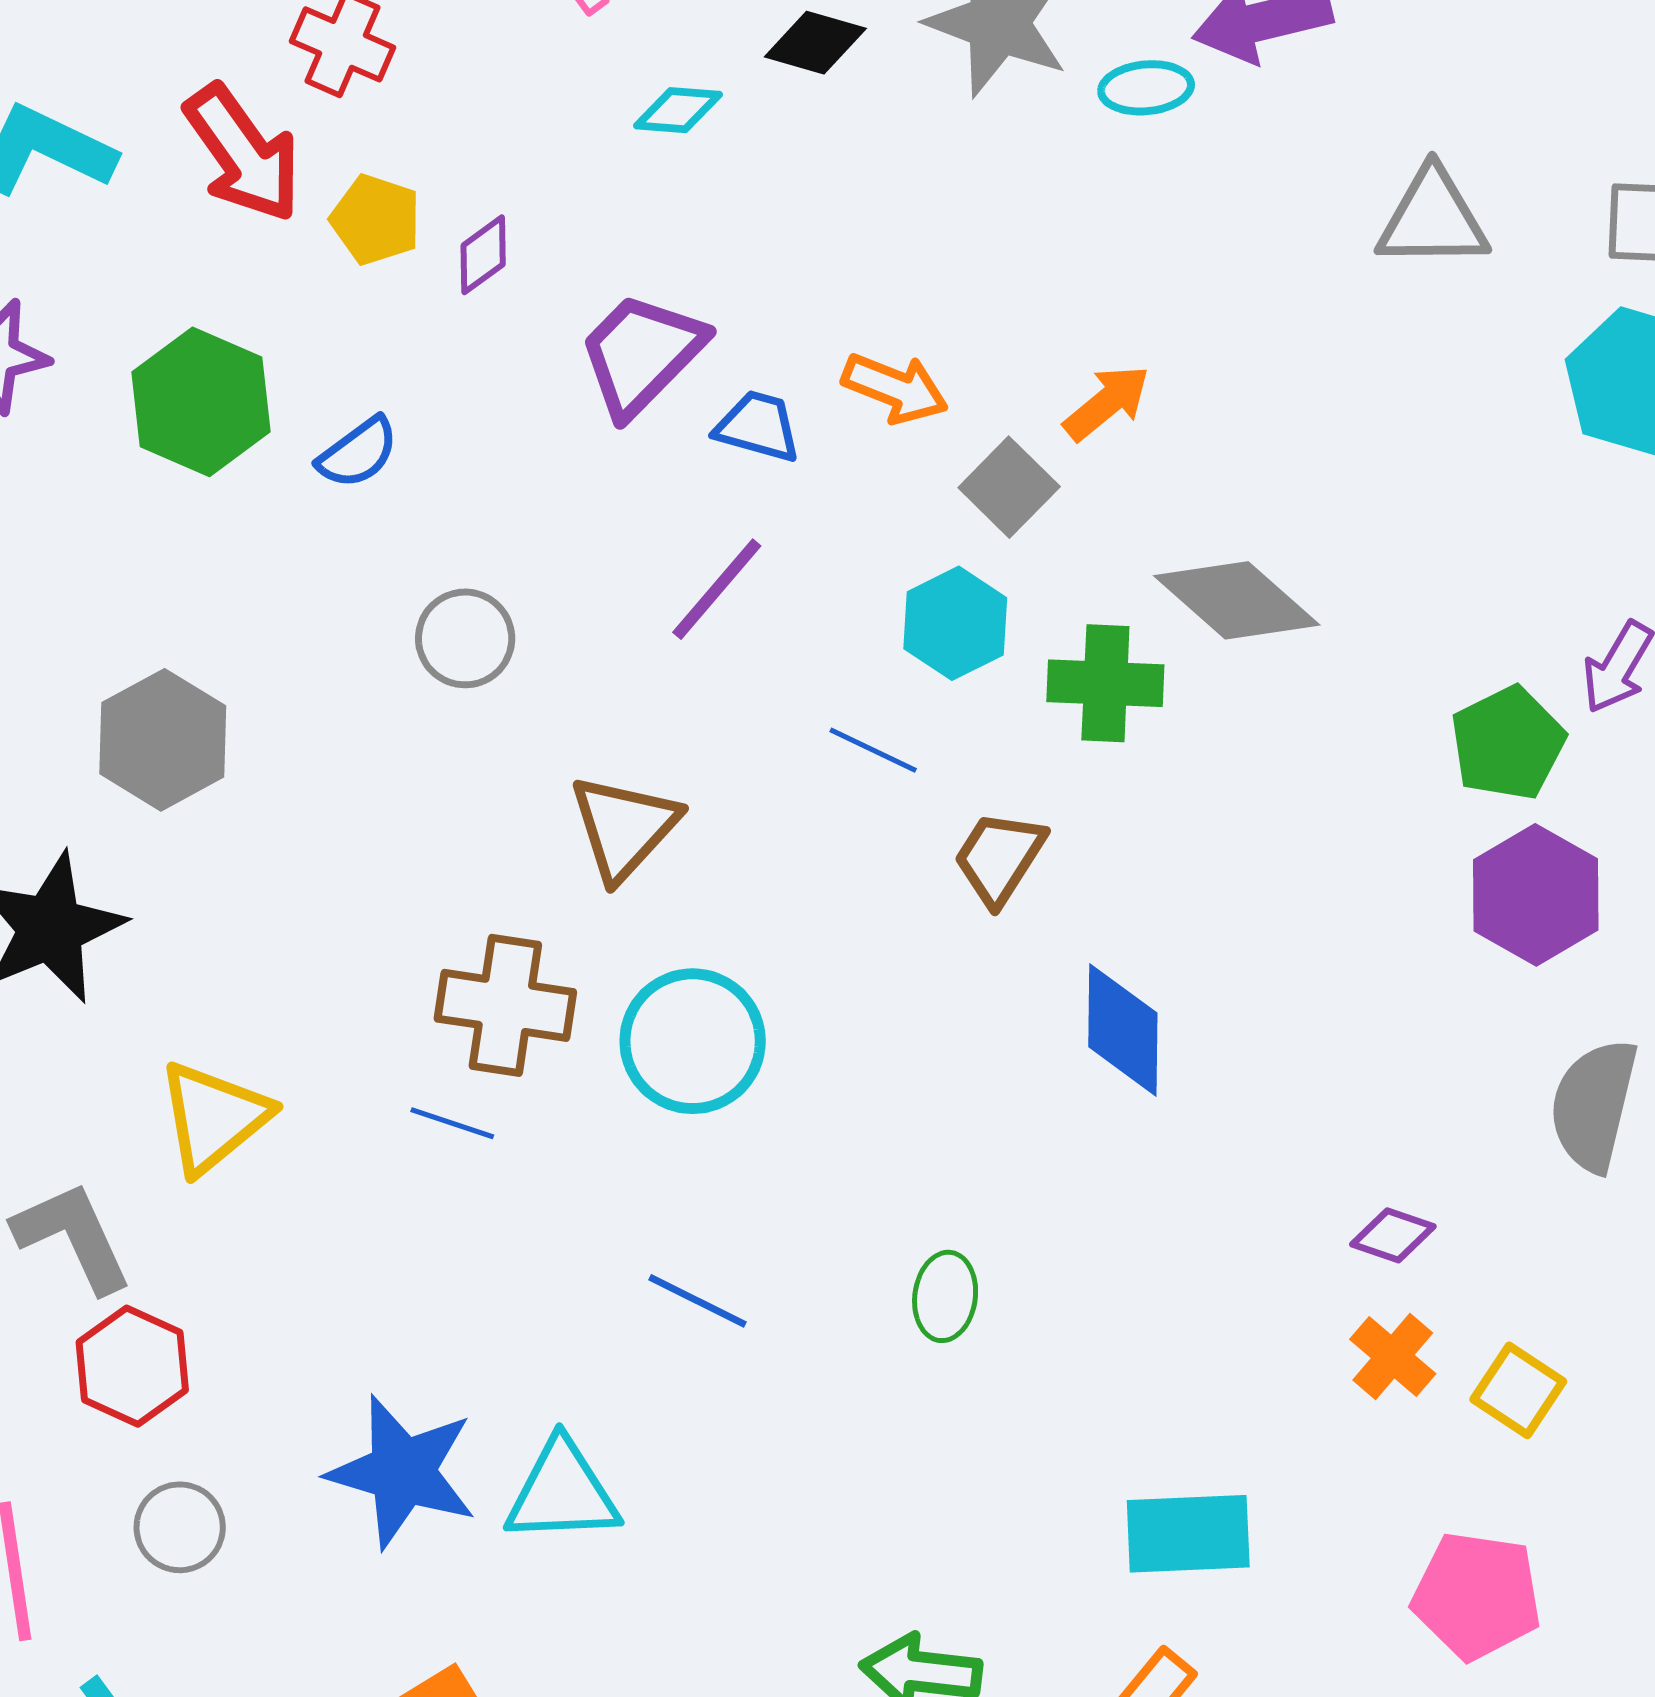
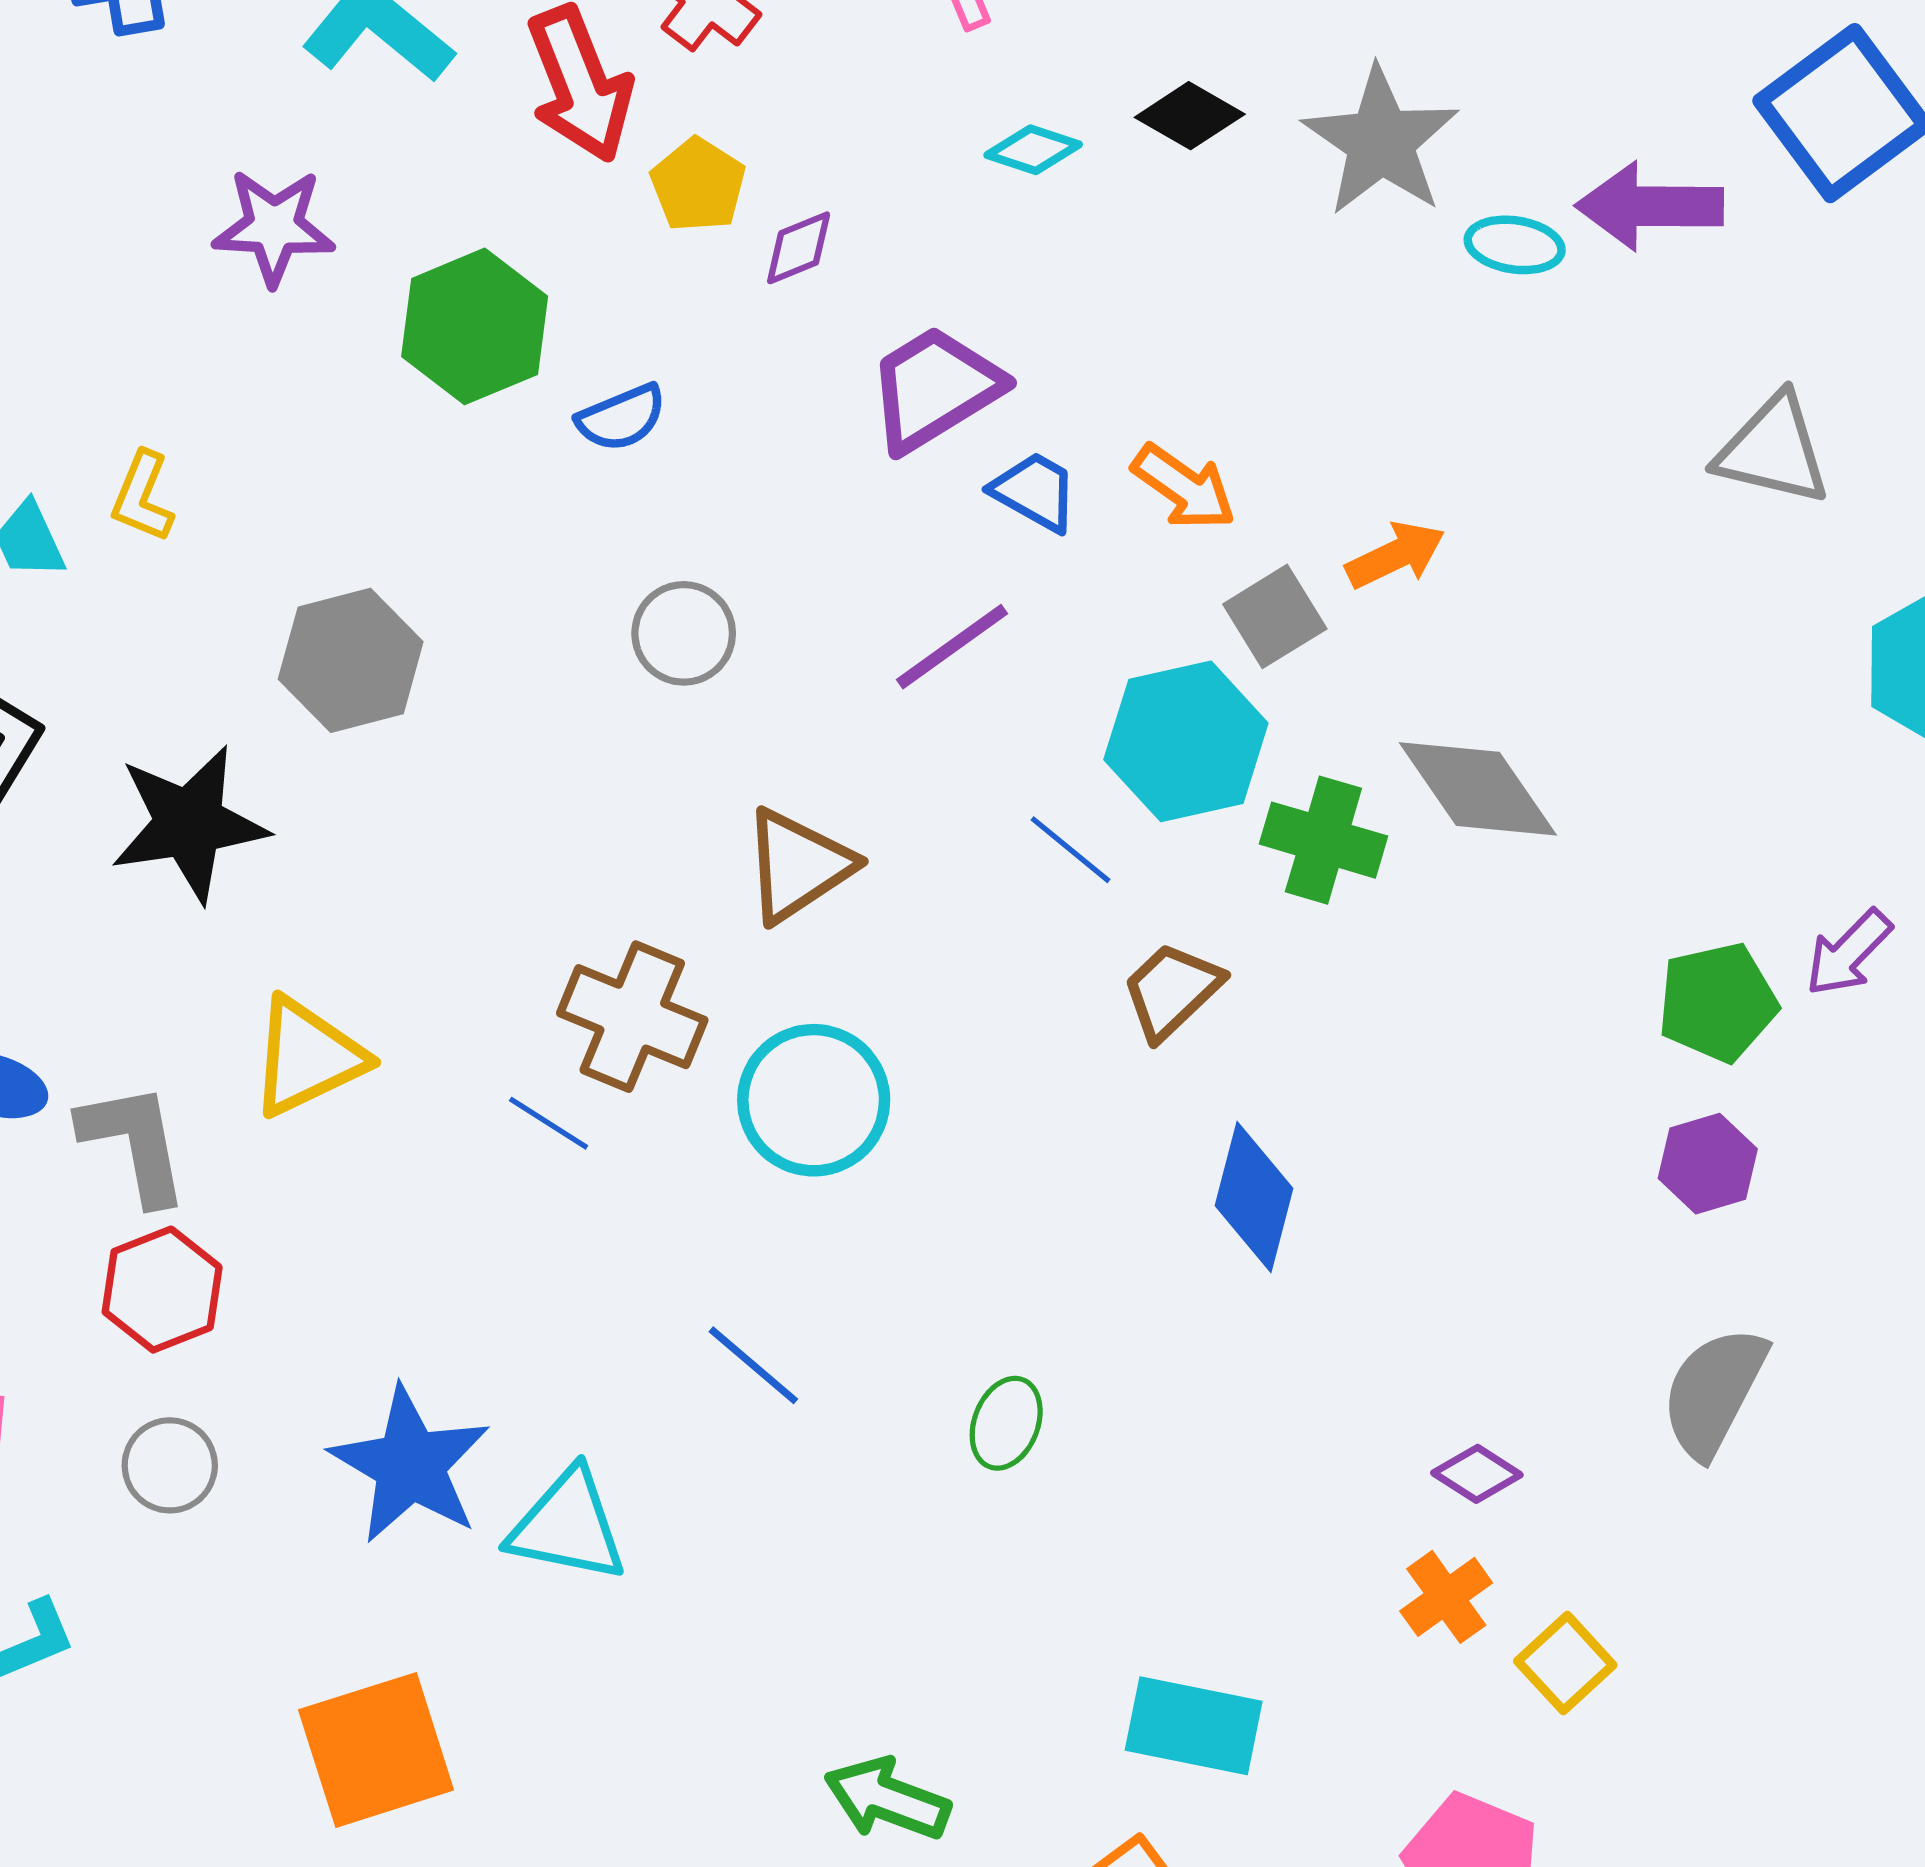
cyan hexagon: (955, 623) -> (1186, 741), size x1.4
purple hexagon: (1536, 895) -> (1708, 1164), size x0.7

